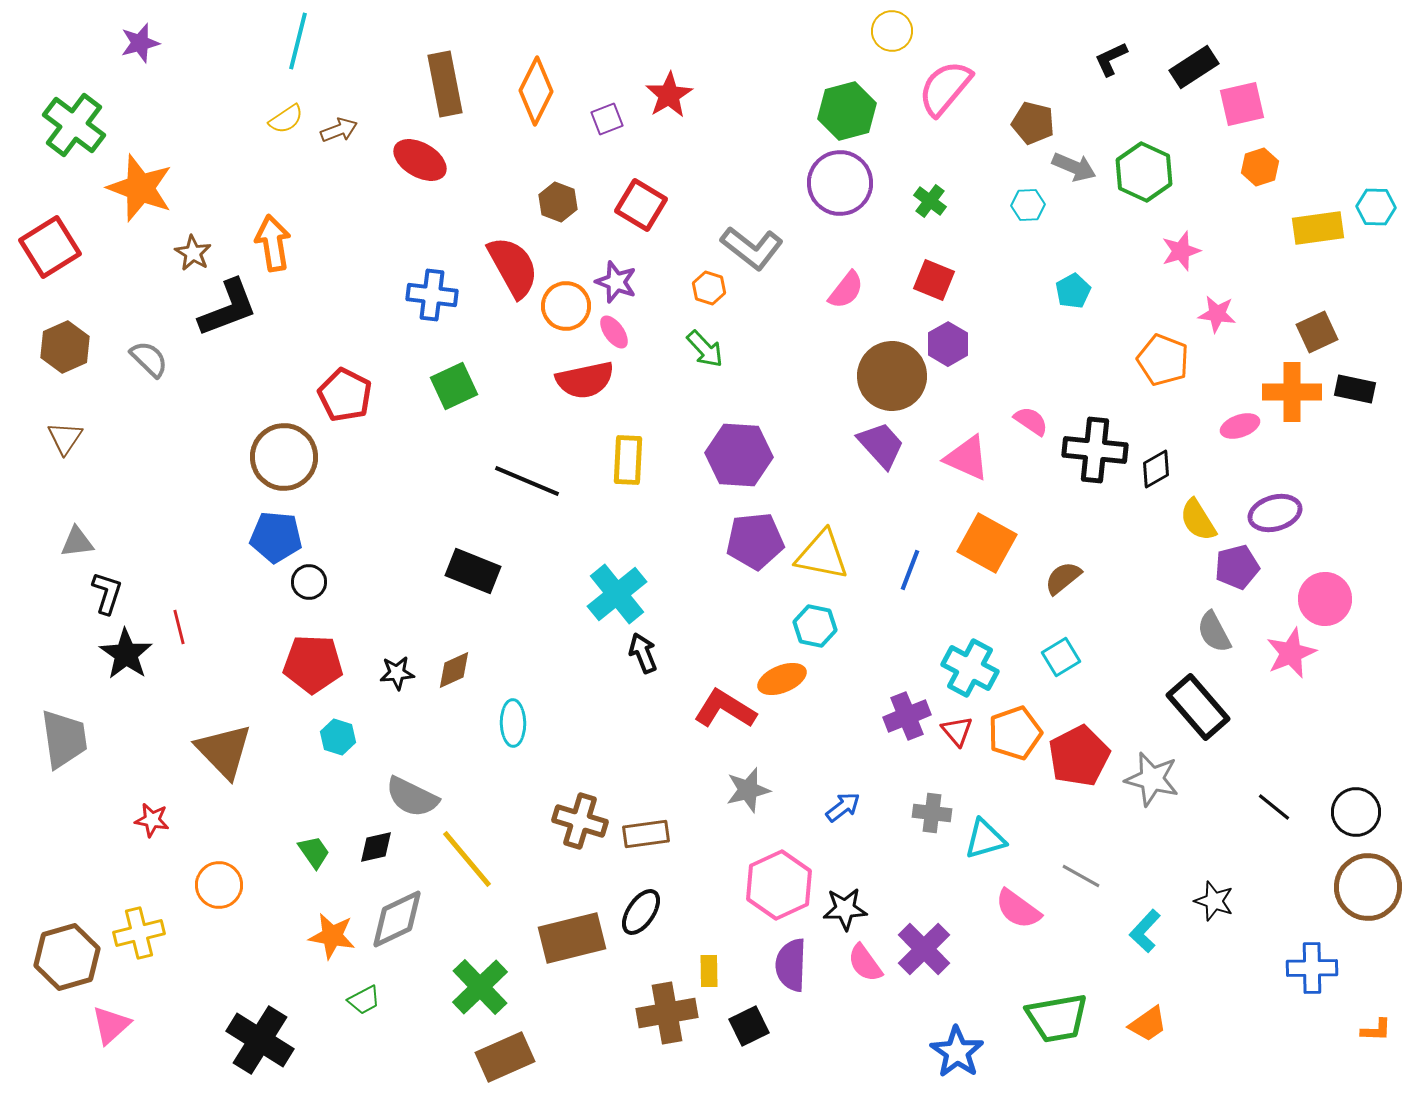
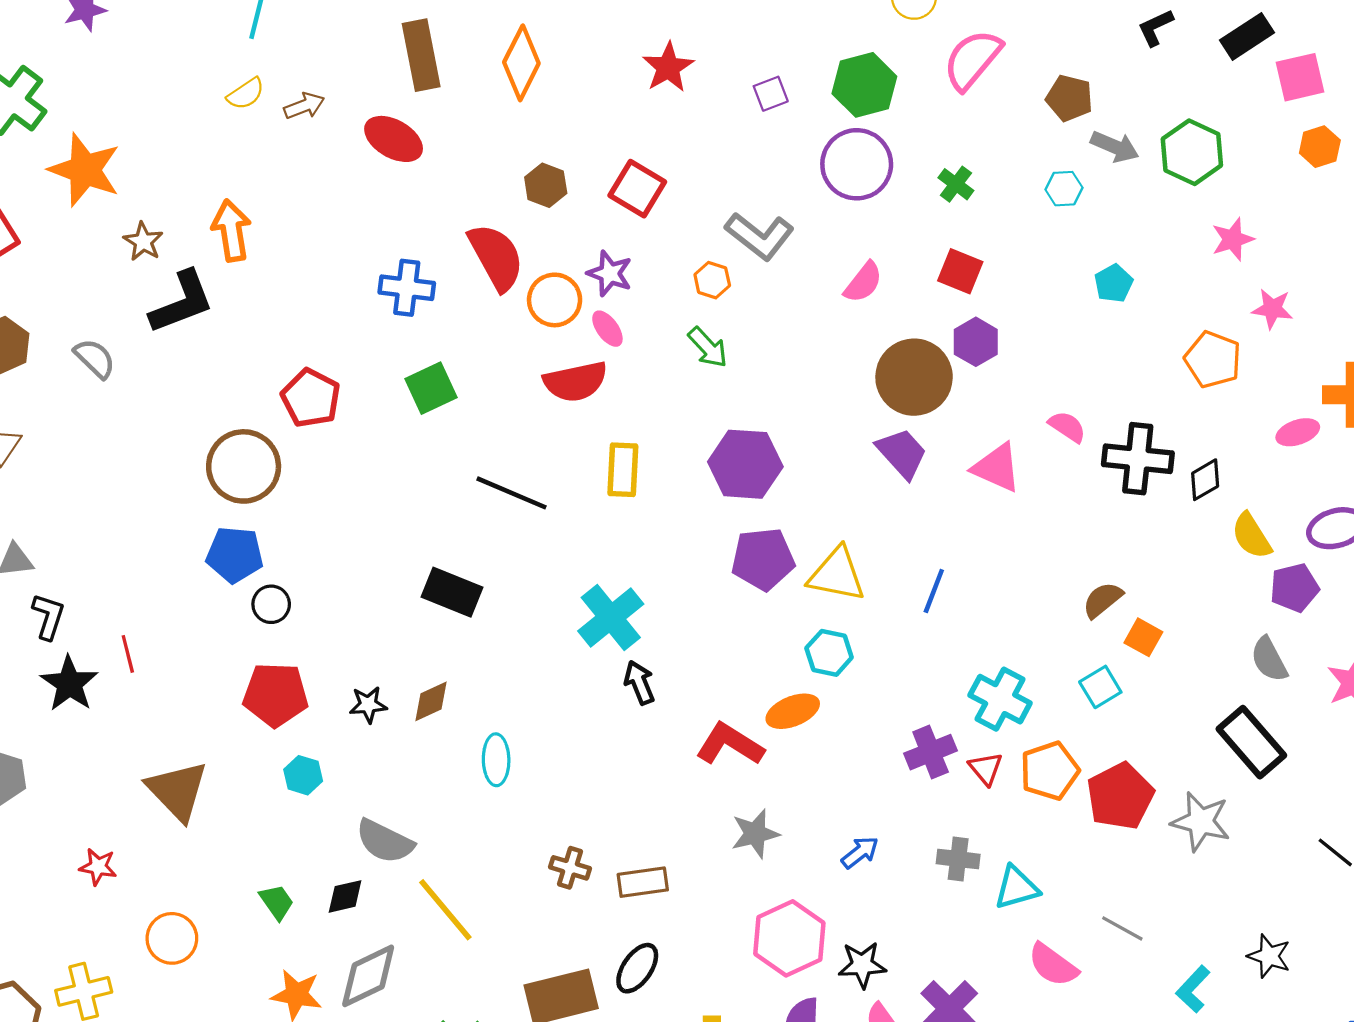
purple square: (607, 119) -> (771, 94), moved
orange square: (987, 543) -> (1143, 637), moved, size x0.6
brown cross: (580, 821) -> (570, 868), size x0.7

